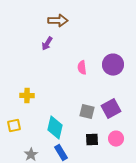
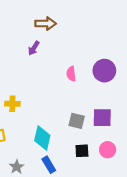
purple square: (111, 109) -> (102, 118), turned 30

